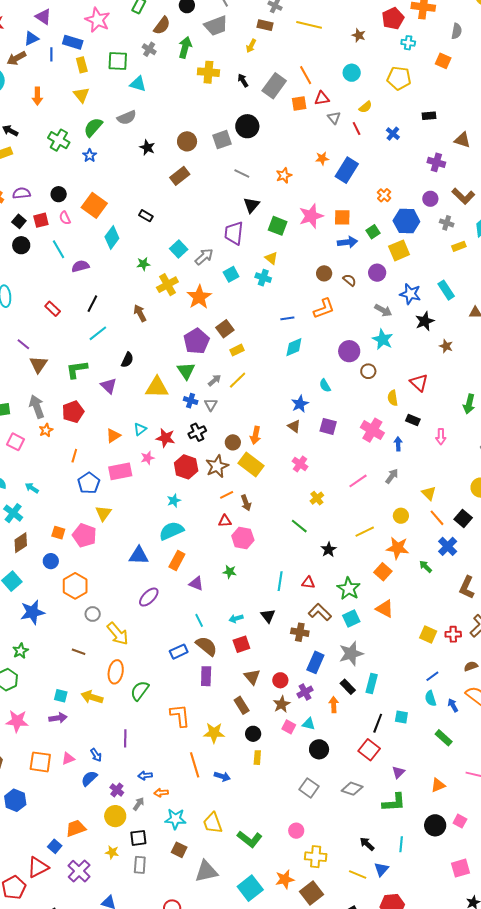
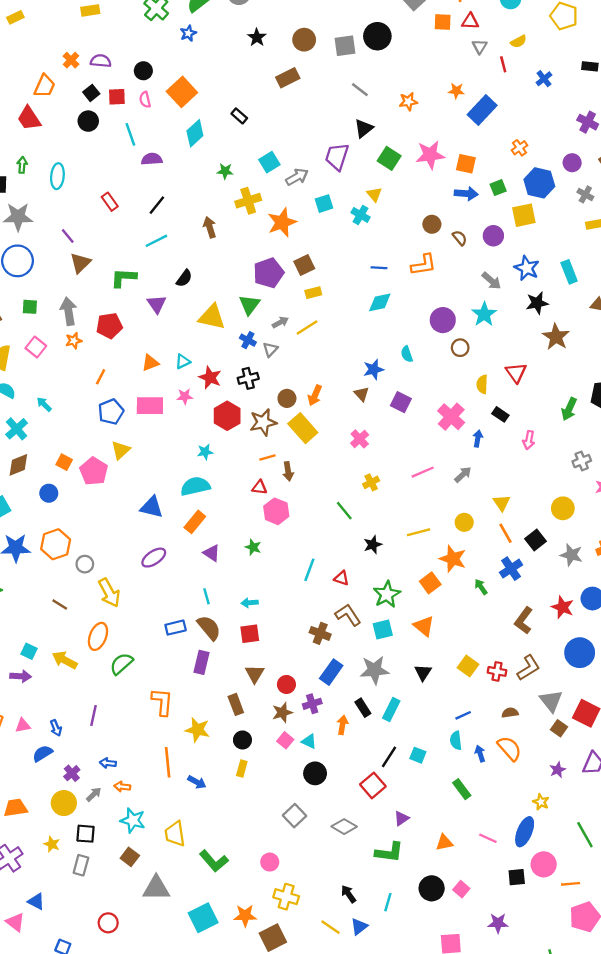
brown star: (446, 346) -> (556, 337), size x1.6
orange hexagon: (75, 586) -> (56, 544), moved
black triangle: (268, 616) -> (423, 672), moved

